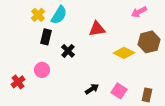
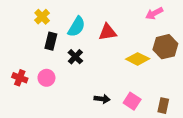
cyan semicircle: (59, 15) -> (76, 27), moved
red cross: (18, 82) -> (20, 78), moved, turned -32
black arrow: (92, 89) -> (102, 99), turned 40

